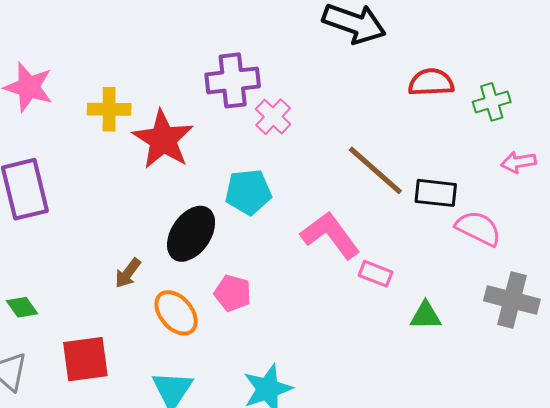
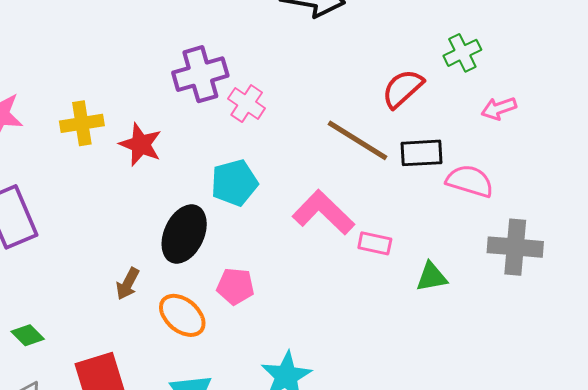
red semicircle: (431, 82) -> (403, 89), moved, turned -30
red star: (163, 139) -> (141, 144), size x0.7

